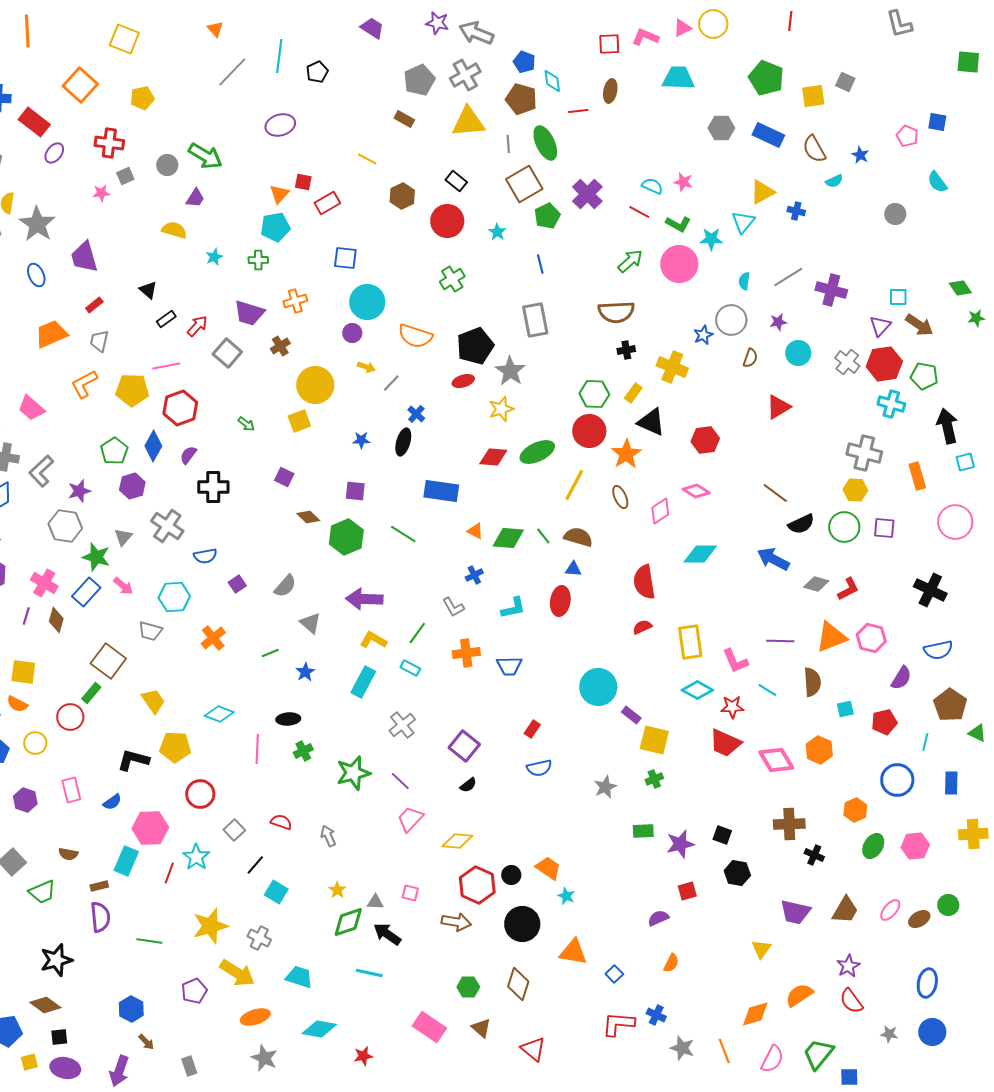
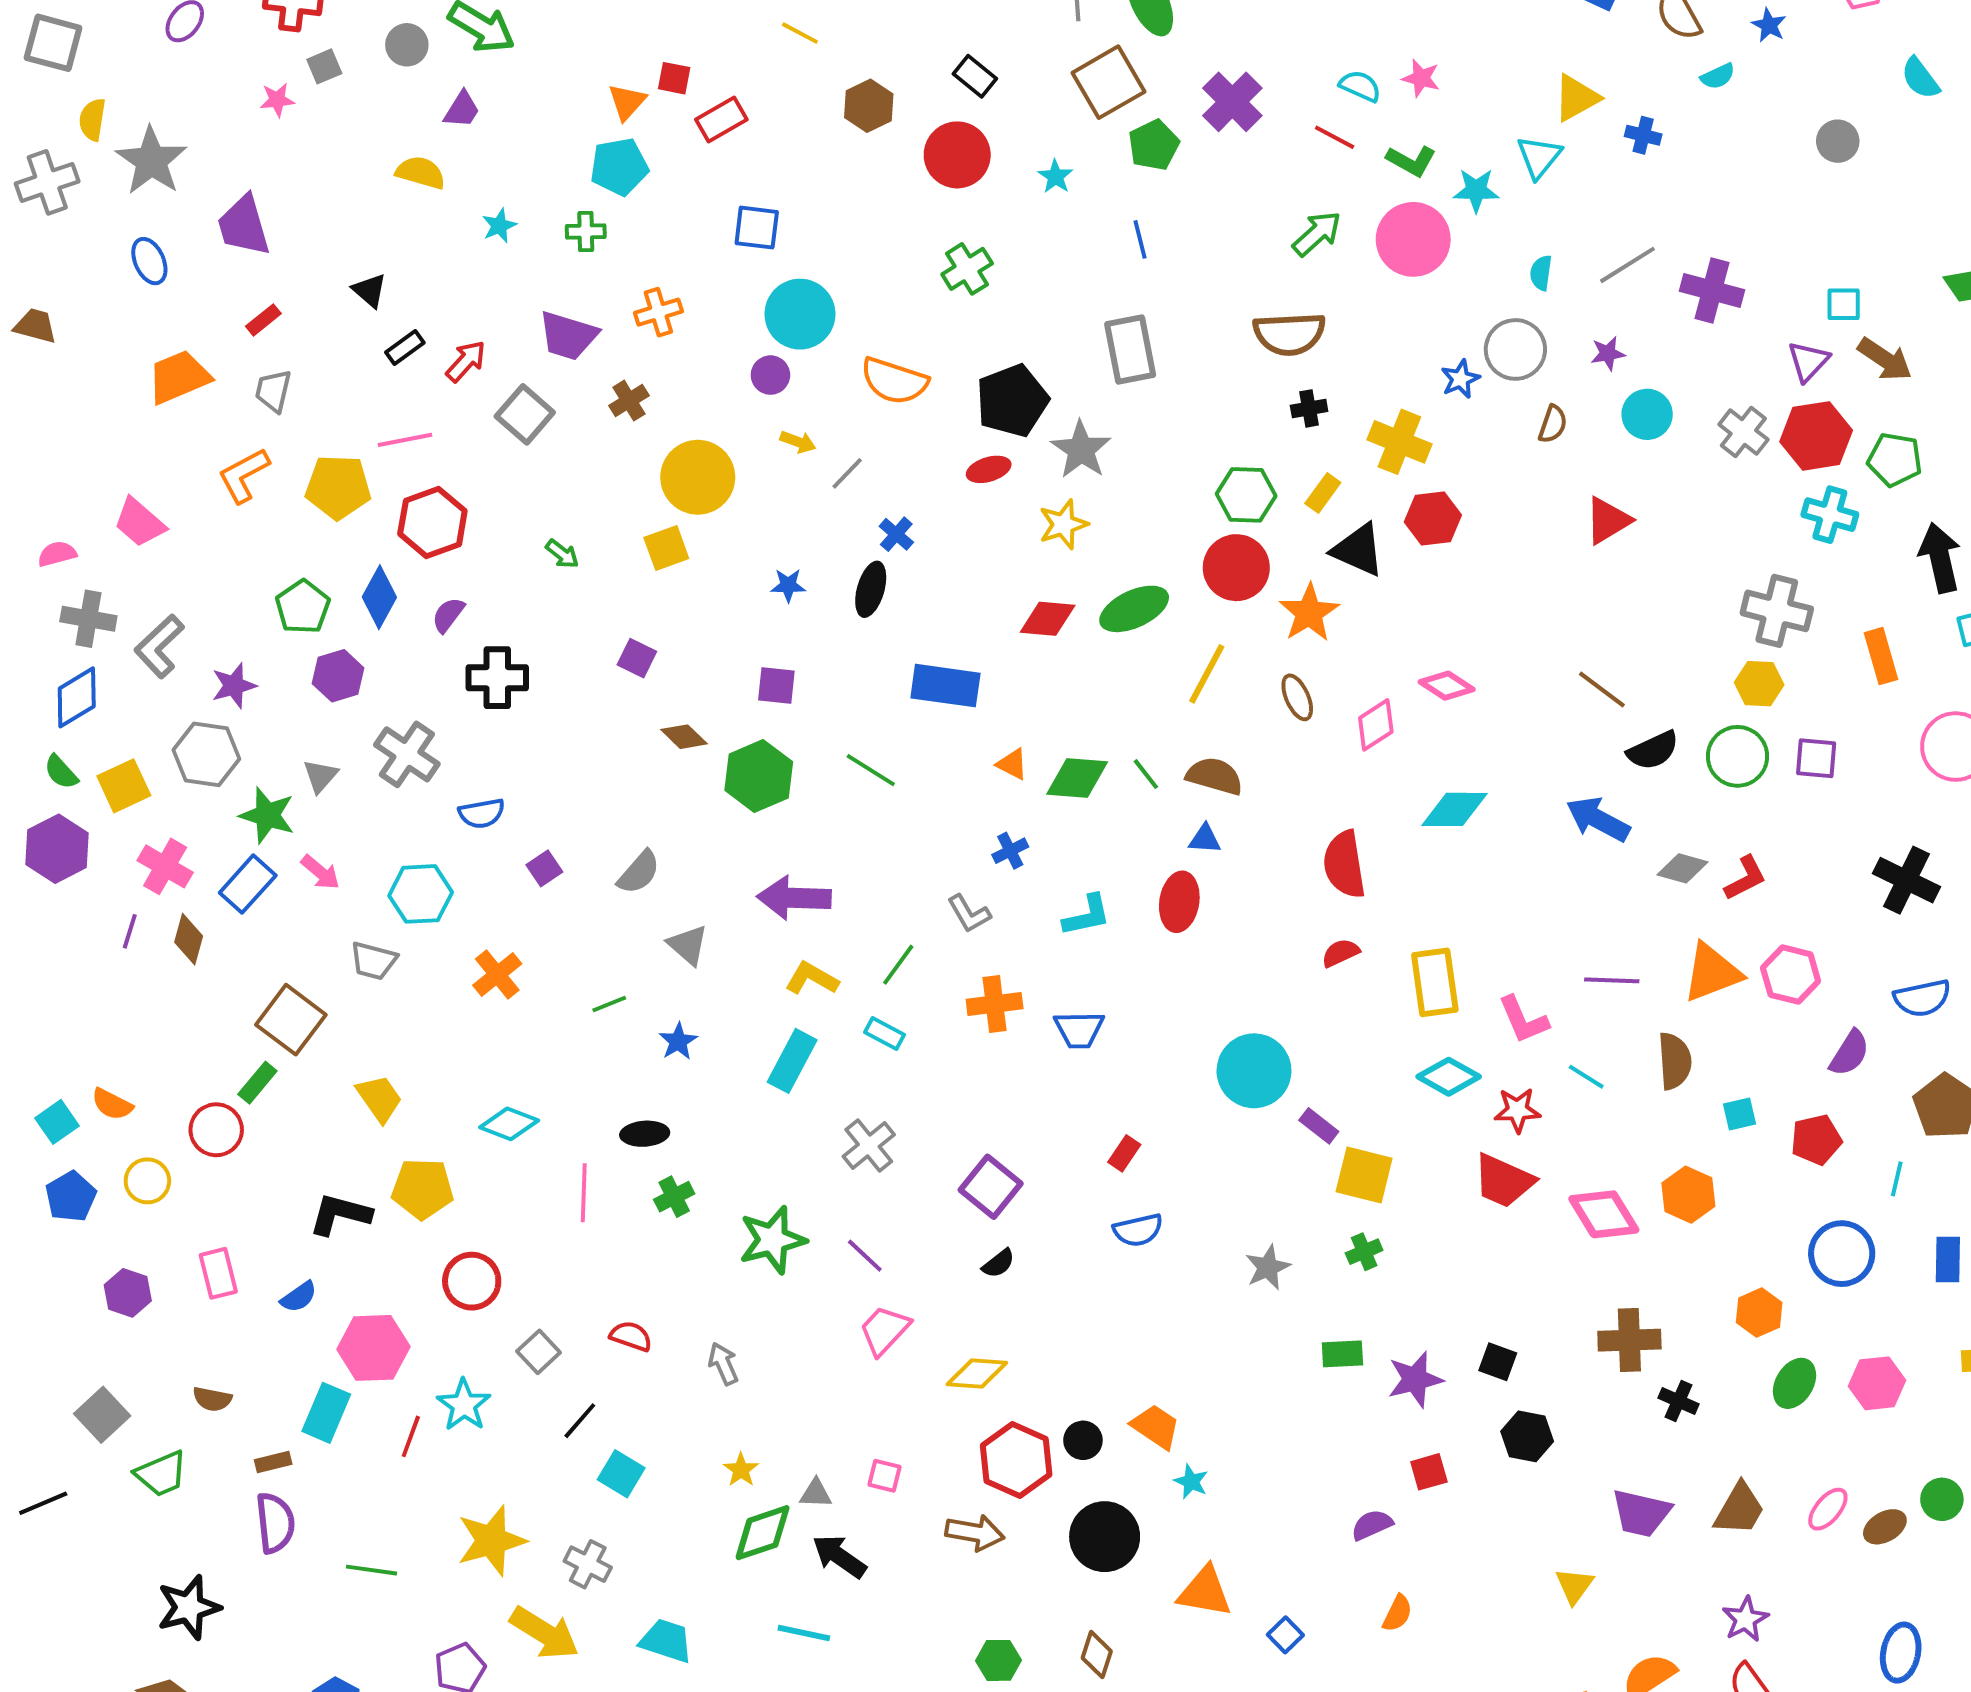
red hexagon: (705, 440) -> (1433, 519), moved
yellow square: (23, 672) -> (124, 786), moved, turned -32
brown diamond: (518, 984) -> (1097, 1655), size x0.7

